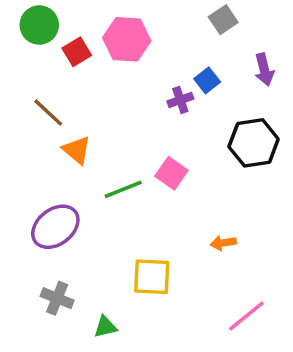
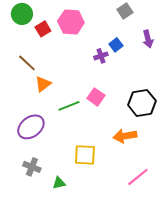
black hexagon: (254, 143) -> (142, 103), moved
orange triangle: (77, 150) -> (43, 84), turned 42
orange arrow: (223, 243) -> (125, 136), size x1.6

